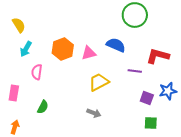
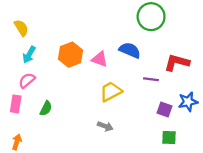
pink triangle: (89, 53) -> (100, 59), turned 35
pink semicircle: (37, 72) -> (27, 80), moved, turned 42
green semicircle: (43, 107) -> (46, 108), moved

